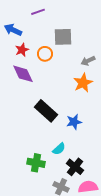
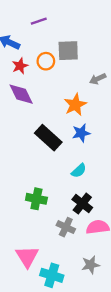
orange circle: (45, 54) -> (46, 61), moved
orange star: (83, 83) -> (75, 105), moved
blue star: (74, 122) -> (81, 133), moved
cyan semicircle: (59, 149) -> (79, 171), moved

